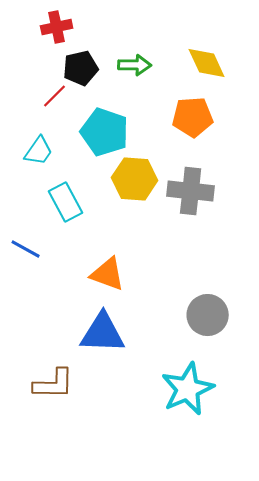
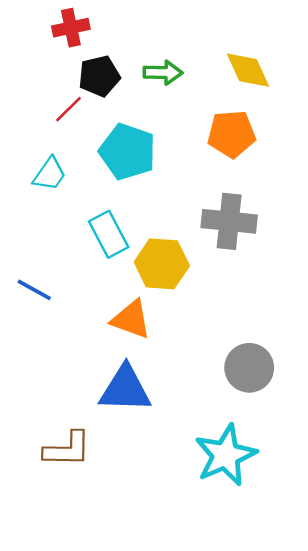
yellow hexagon: (135, 179) -> (162, 264), moved
cyan rectangle: (66, 202) -> (109, 234), moved

